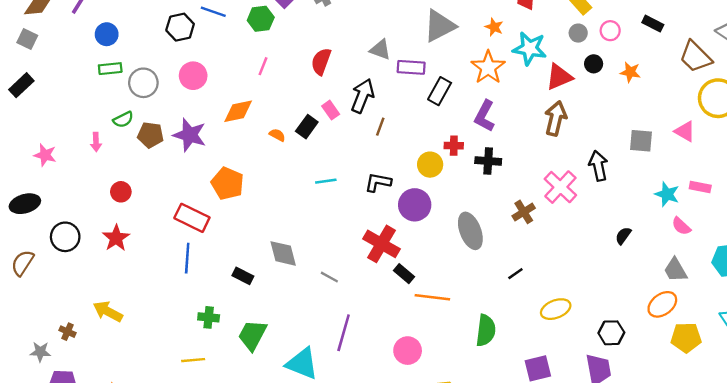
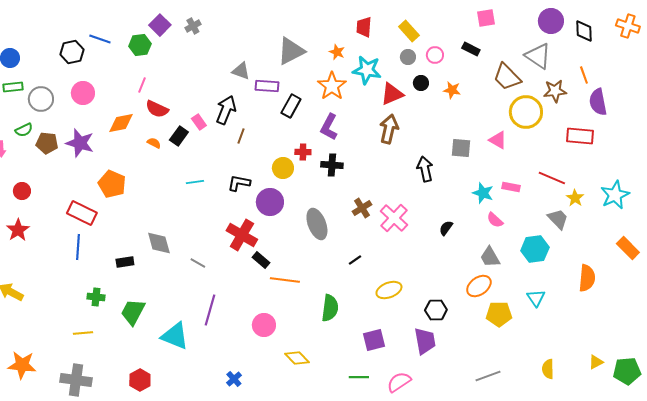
red semicircle: (321, 61) -> (157, 109), moved, turned -85
pink cross: (560, 187) -> (394, 218), moved
black rectangle: (243, 276) -> (125, 262), turned -36

